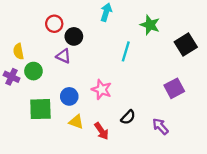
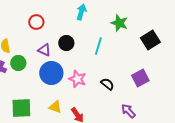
black circle: (74, 36) -> (66, 43), moved
blue circle: (69, 96) -> (51, 73), moved, size x1.5
green square: (40, 109) -> (21, 108), moved
black semicircle: (128, 117) -> (107, 84), moved, turned -96

